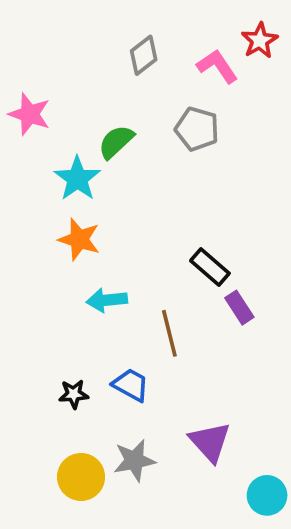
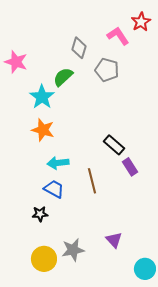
gray diamond: (144, 55) -> (79, 48), moved, turned -35
blue trapezoid: (131, 385) -> (54, 189), moved
purple triangle: (210, 442) -> (114, 240), size x0.7

